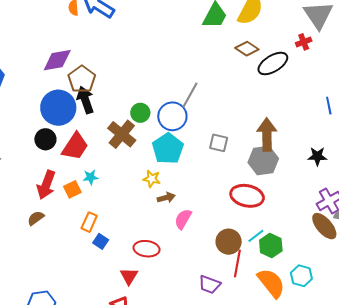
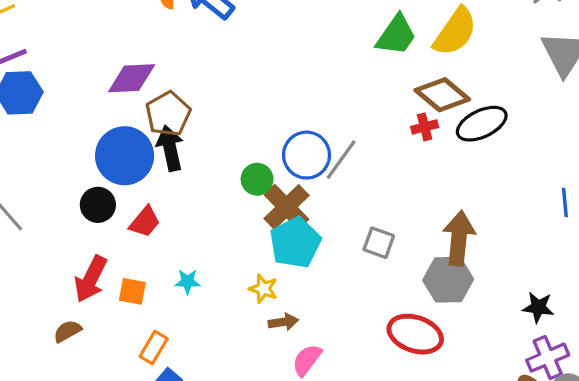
red cross: (304, 42) -> (425, 127), moved
brown diamond: (247, 49) -> (442, 95), size x1.4
blue circle: (172, 116) -> (306, 155), moved
brown cross: (122, 134) -> (287, 207), moved
red trapezoid: (75, 146) -> (145, 222), size x0.7
black star: (317, 156) -> (538, 307), moved
cyan star: (91, 177) -> (188, 282), moved
orange square: (72, 189) -> (132, 291), turned 30

